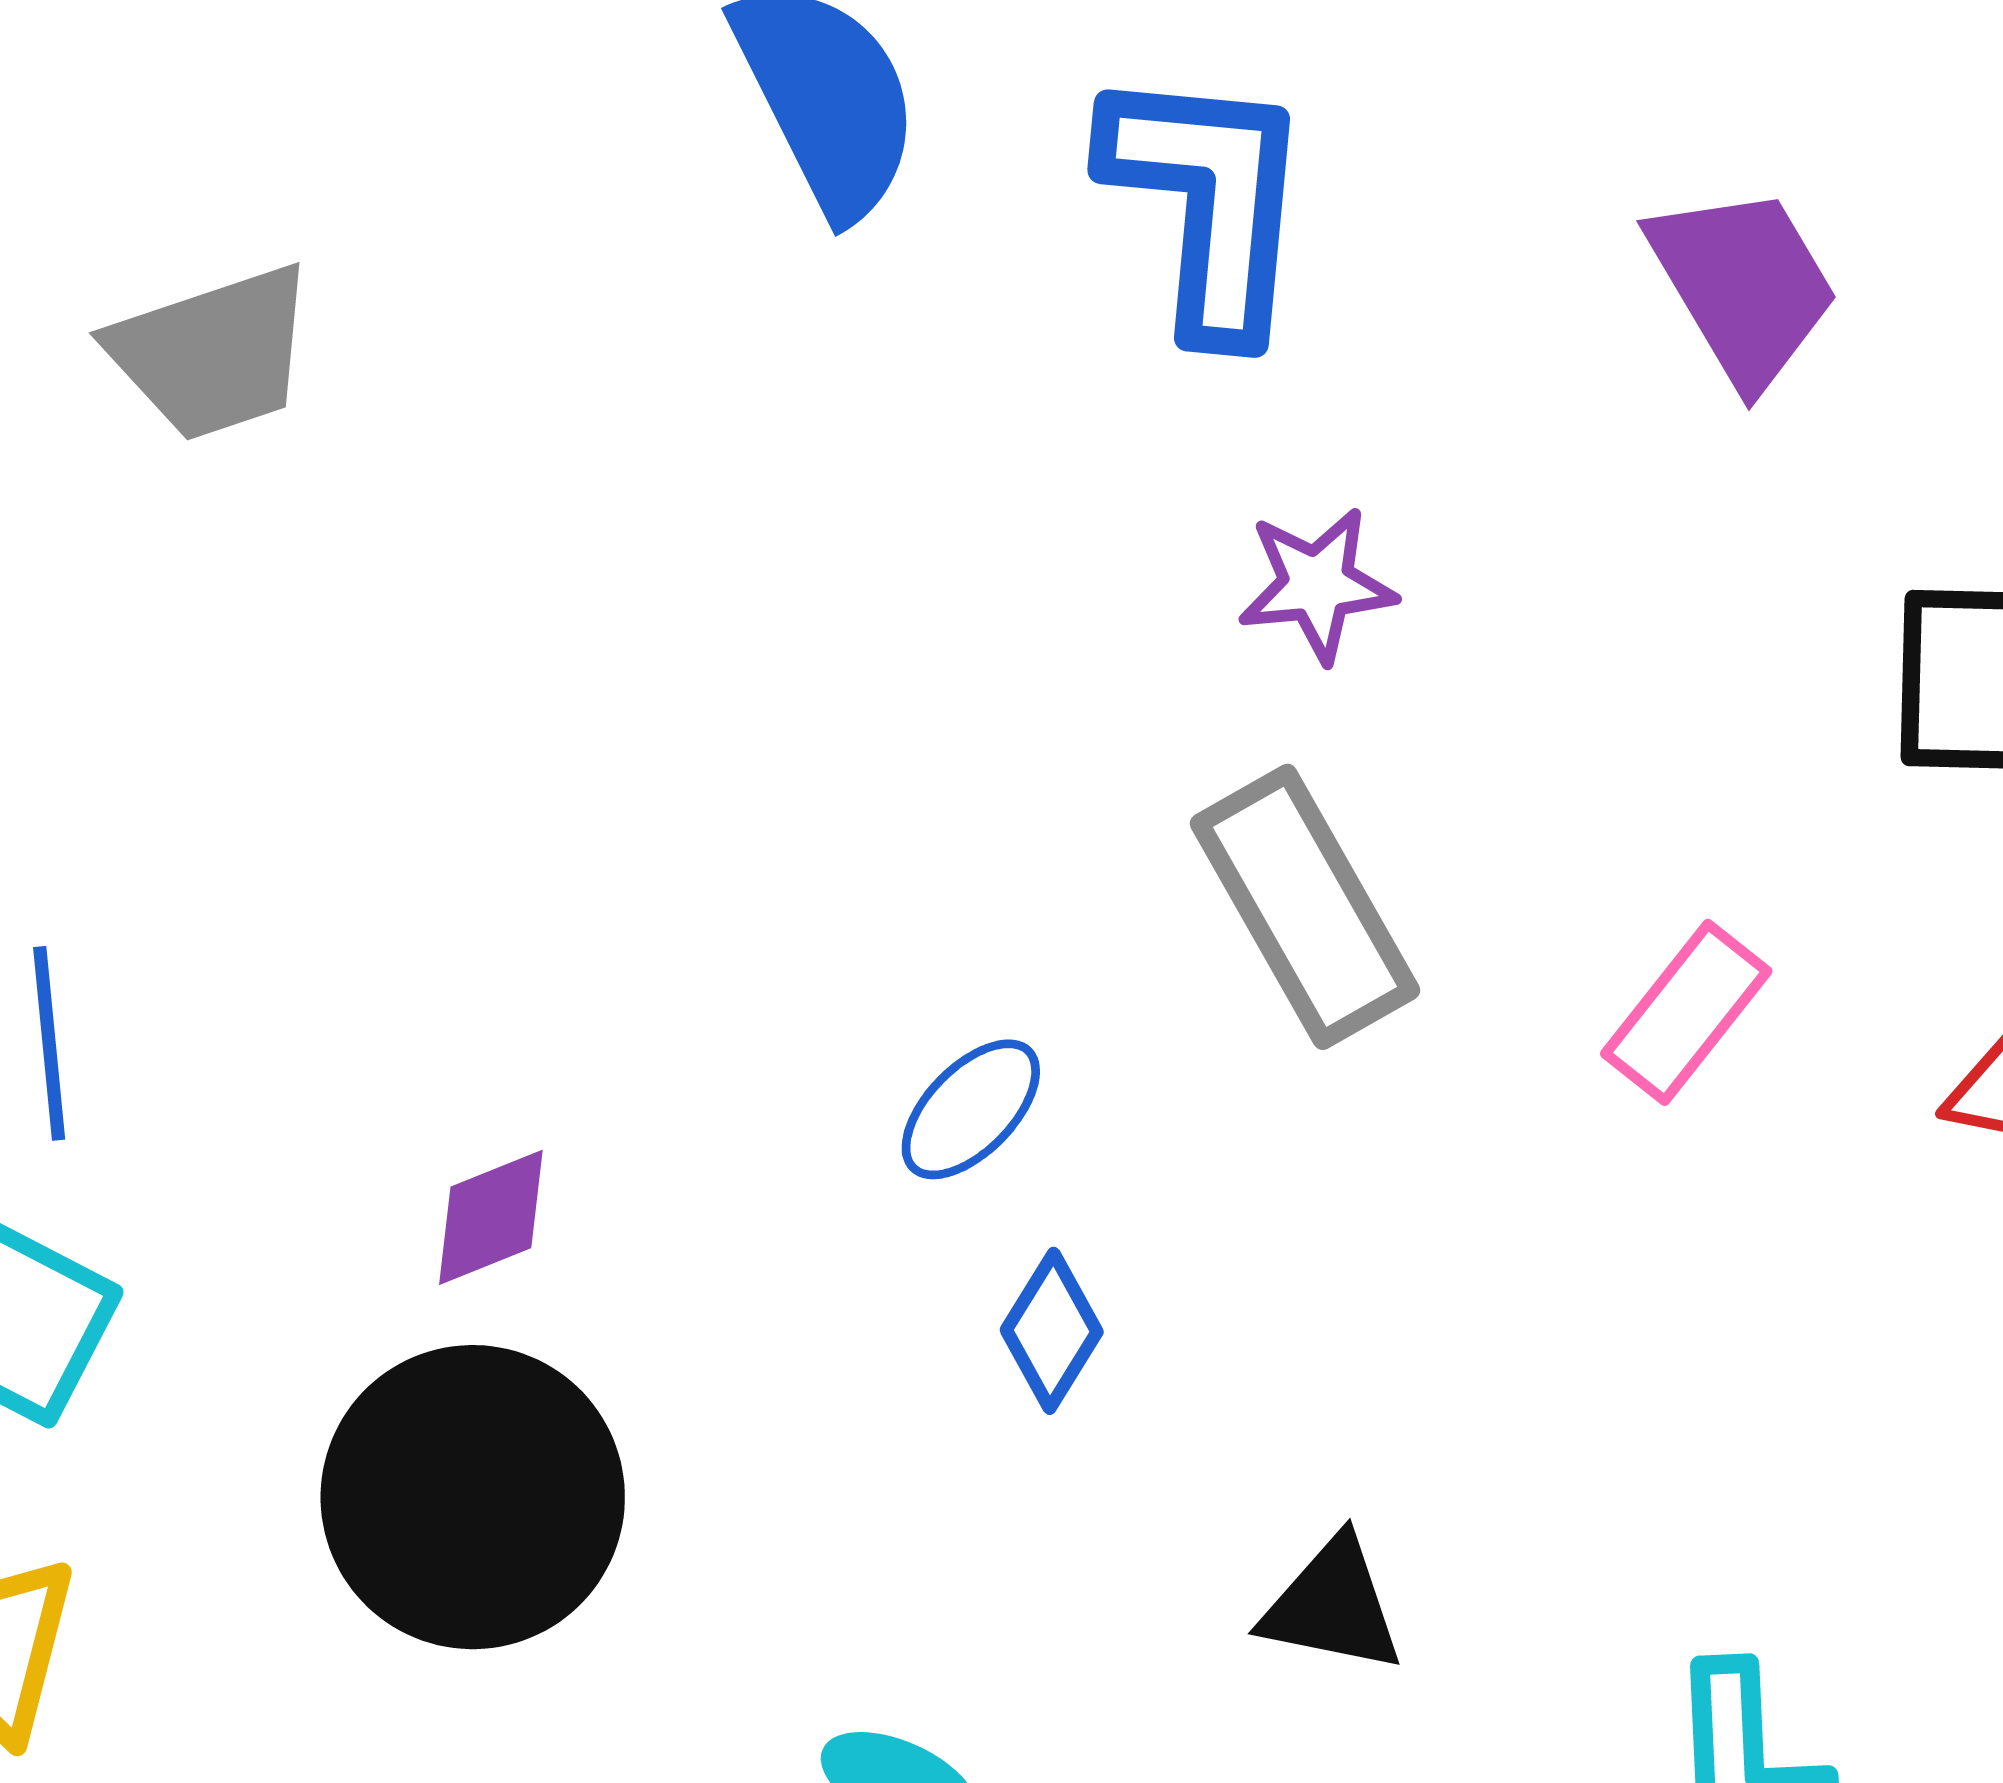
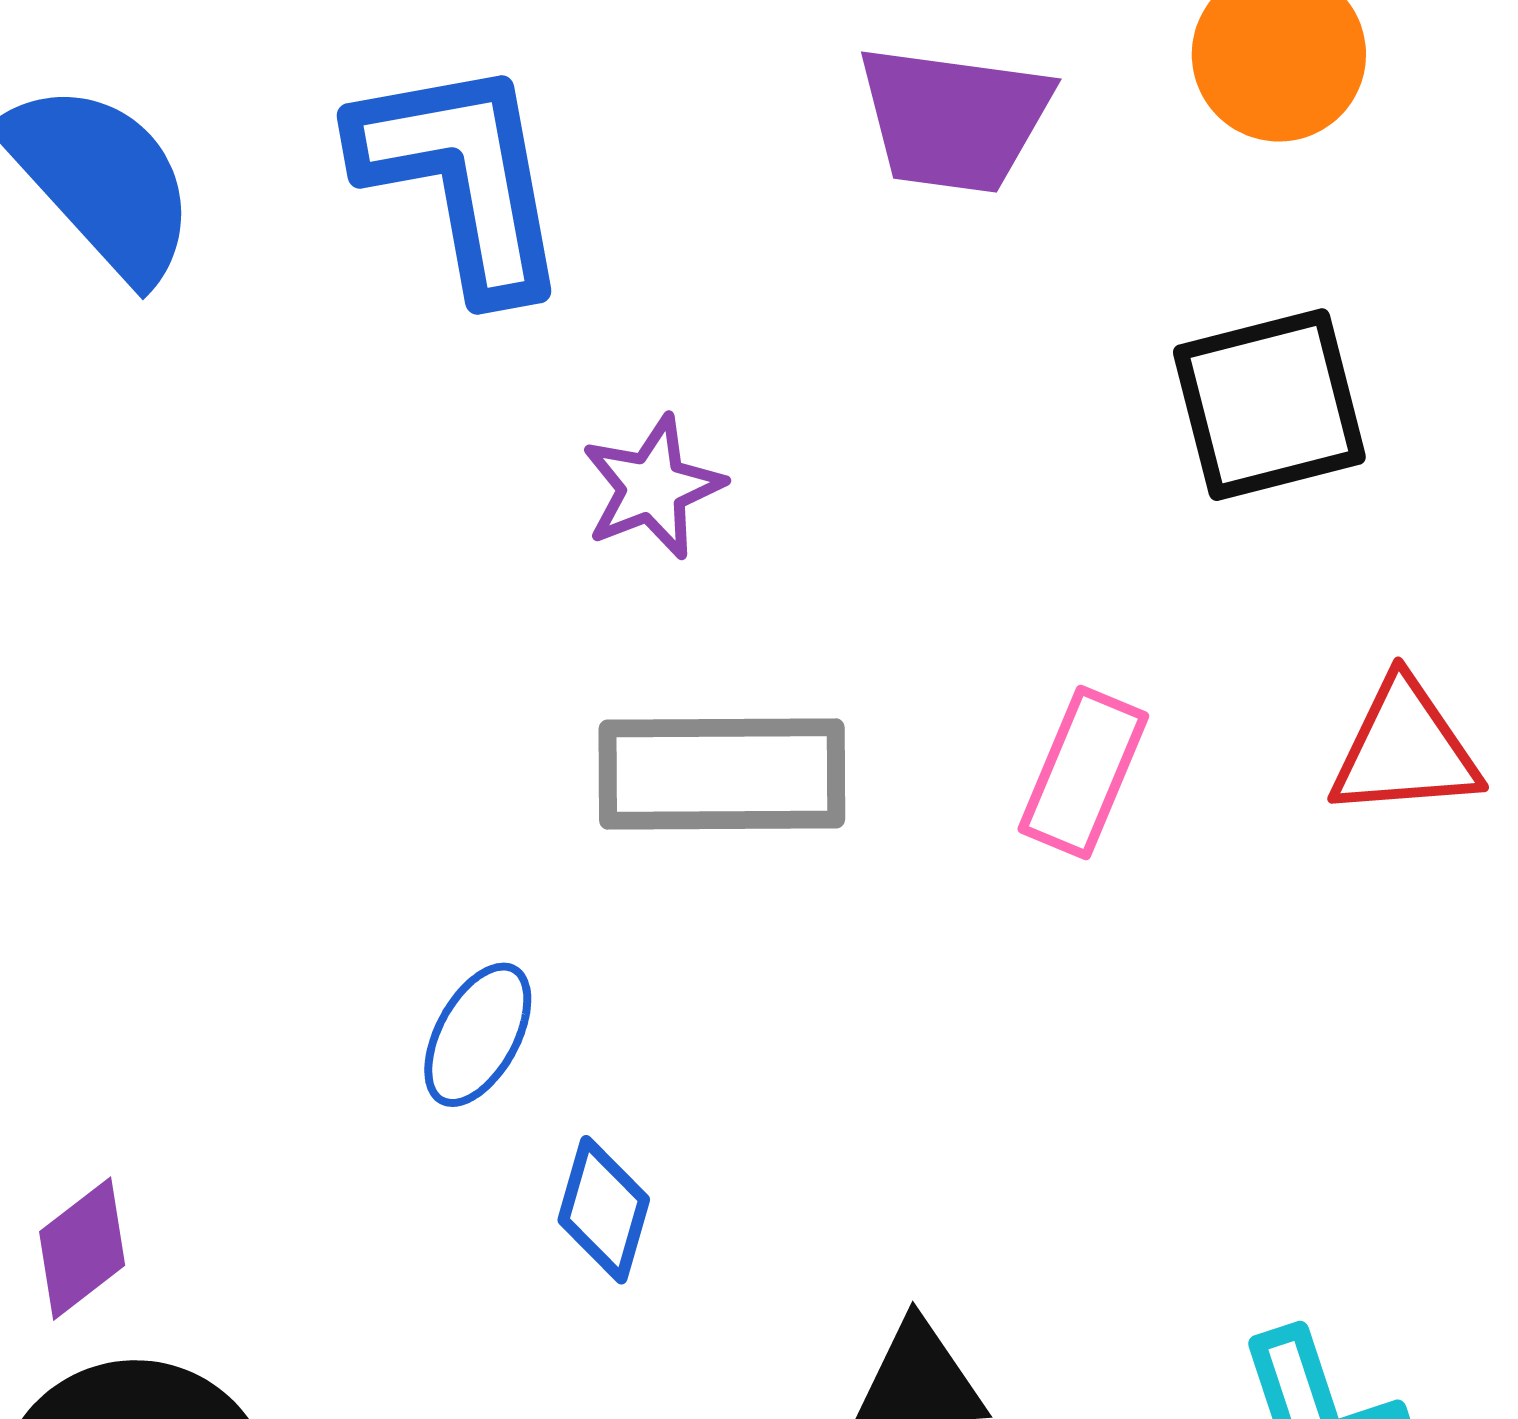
purple trapezoid: (1743, 286) -> (954, 119), turned 144
gray rectangle: (1305, 907) -> (722, 774), turned -45

